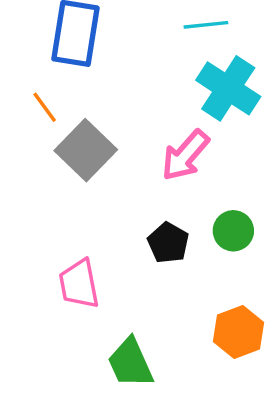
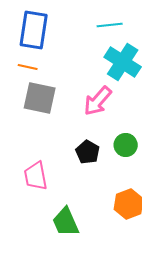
orange line: (45, 107) -> (28, 67), moved, turned -42
gray square: (86, 150) -> (40, 98), turned -32

